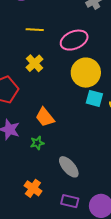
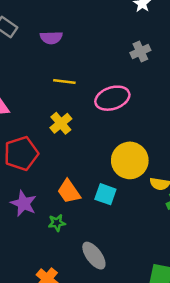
yellow circle: (86, 73) -> (130, 160), moved
cyan square: (94, 98) -> (105, 194), moved

